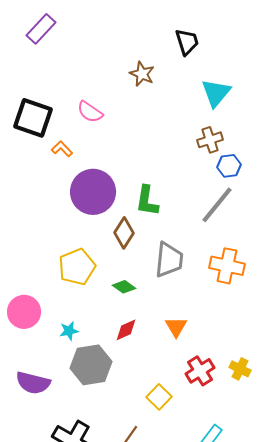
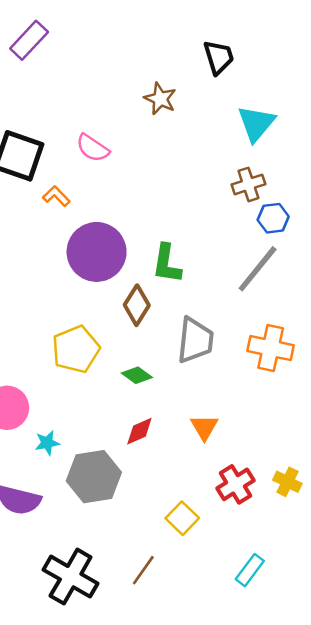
cyan star: (69, 331) -> (47, 443), moved

